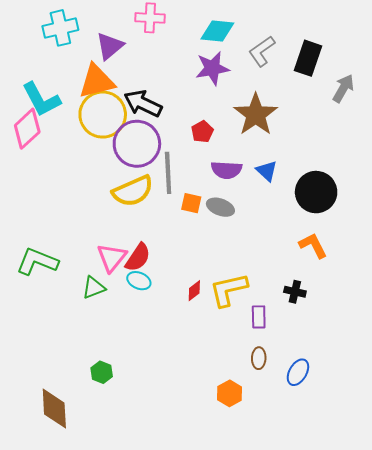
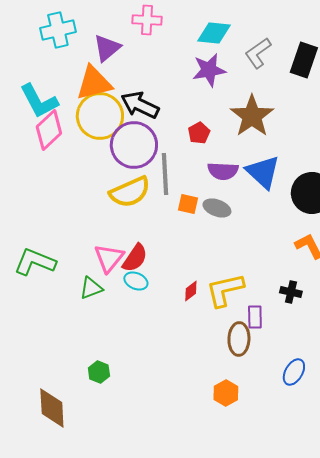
pink diamond: (27, 129) -> (49, 130), moved
blue triangle: (267, 171) -> (263, 172), size x1.6
brown ellipse: (259, 358) -> (239, 339), moved, size x1.5

